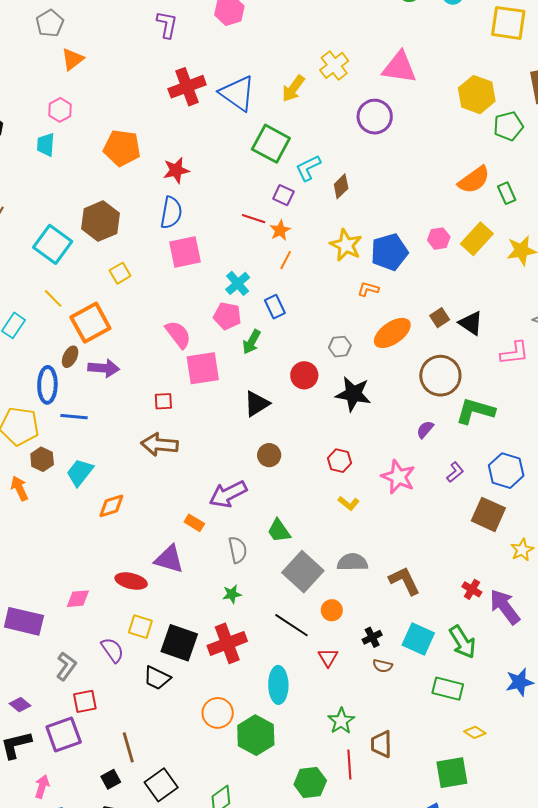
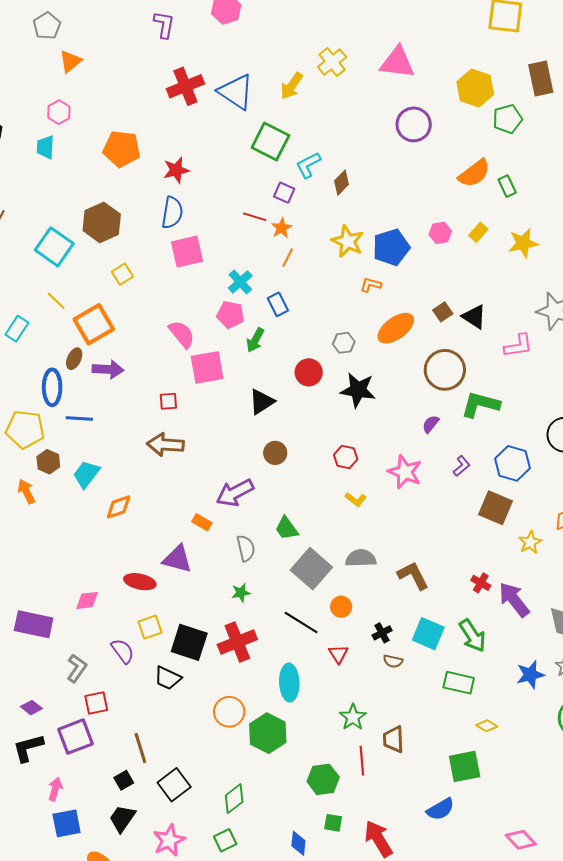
purple circle: (375, 117) -> (414, 124), moved
yellow rectangle: (477, 239) -> (478, 232), size x0.6
yellow square: (140, 627) -> (150, 627), turned -35

